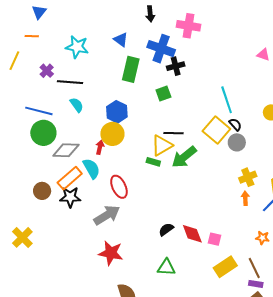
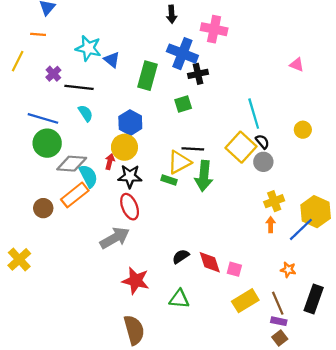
blue triangle: (121, 40) -> (112, 60), moved
green arrow: (184, 157) -> (204, 176), turned -48
cyan semicircle: (91, 169) -> (88, 176), moved
black star: (70, 197) -> (130, 176), moved
red star: (111, 253) -> (136, 281), moved

